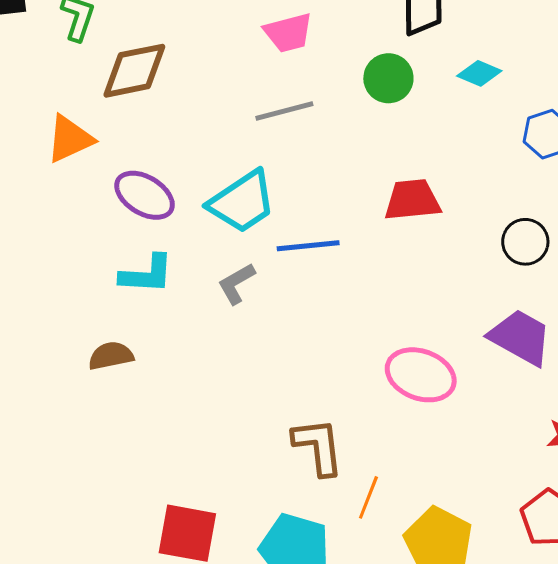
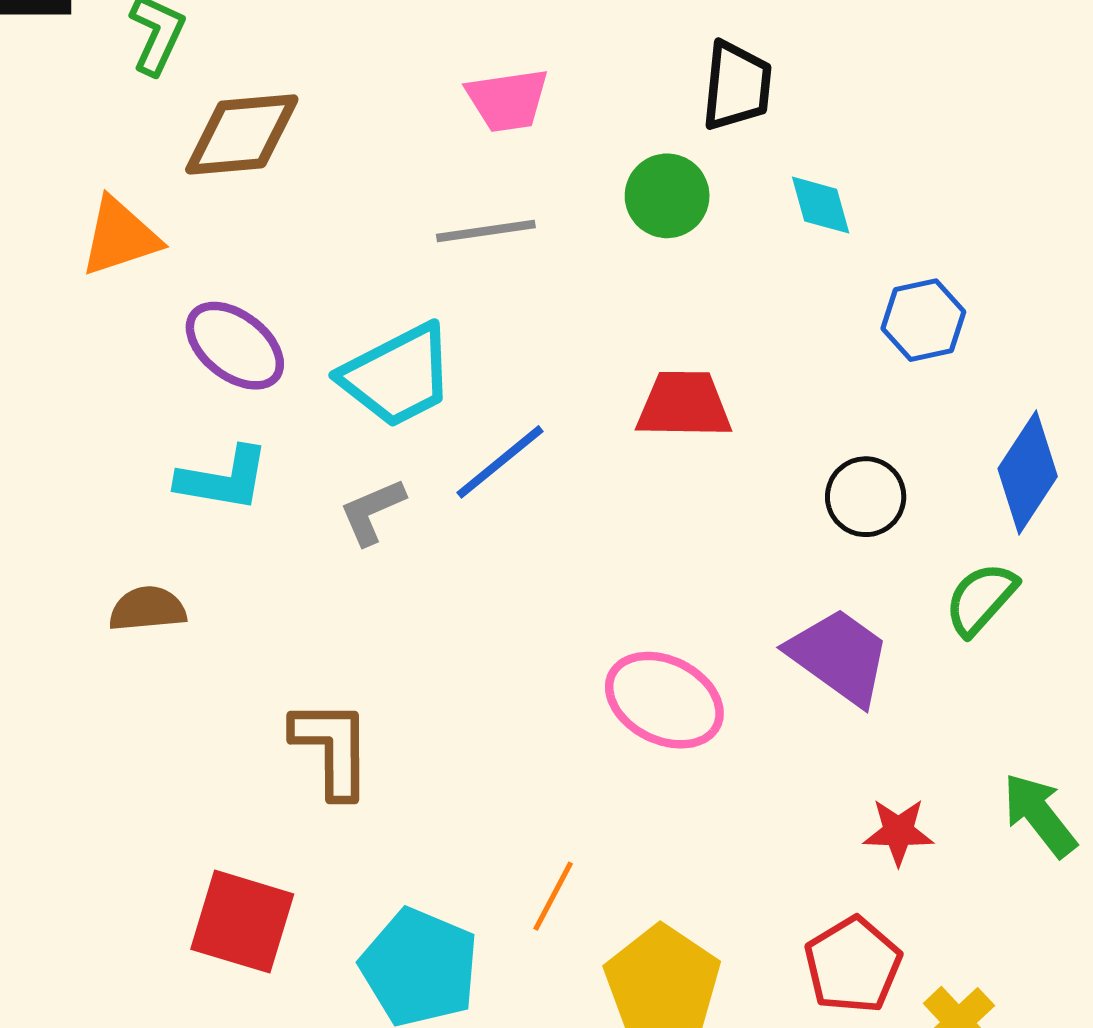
cyan diamond: (479, 73) -> (821, 205), turned 45
blue line: (308, 246) -> (500, 462), turned -40
brown L-shape: (318, 447) -> (332, 748), moved

